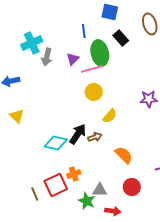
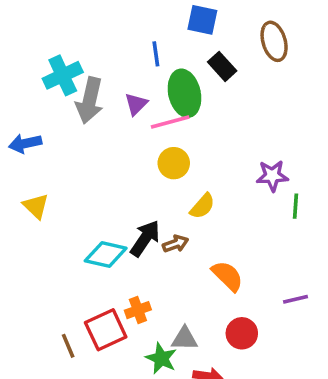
gray arrow: (47, 57) -> (90, 100), size x1.4

